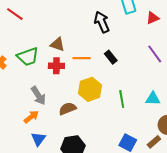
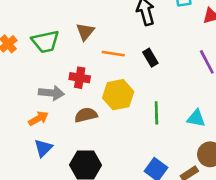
brown triangle: (57, 44) -> (85, 32), turned 42
red cross: (56, 66) -> (80, 78), moved
gray arrow: (38, 96) -> (51, 93), turned -60

